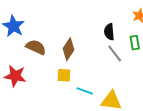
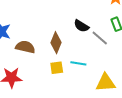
black semicircle: (109, 32) -> (81, 26), moved, turned -42
cyan line: (85, 91) -> (78, 63), moved

